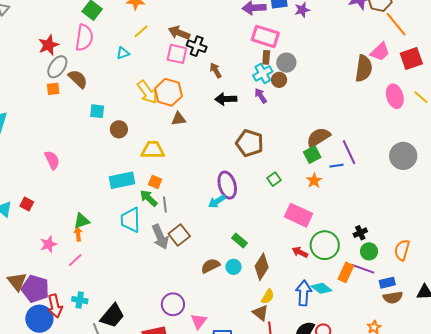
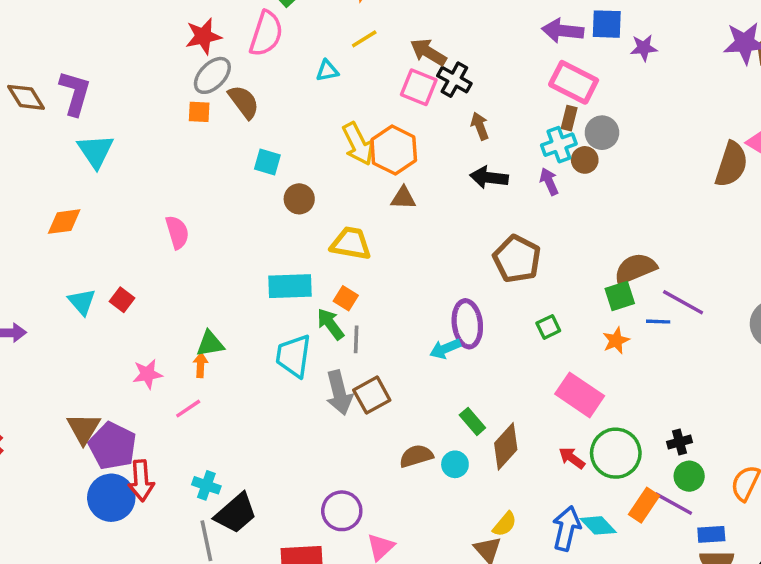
purple line: (349, 152) -> (683, 302), turned -45
brown diamond: (262, 267) -> (506, 446), moved
cyan cross: (80, 300) -> (206, 485), moved

